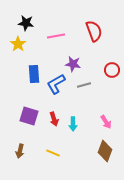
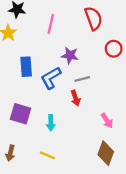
pink line: (56, 36) -> (51, 24), turned -66
red circle: (112, 70) -> (114, 49), moved
red arrow: (54, 119) -> (75, 98), moved
cyan arrow: (73, 124) -> (51, 123), moved

